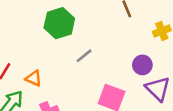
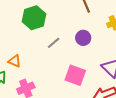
purple circle: (142, 65) -> (83, 38), moved

